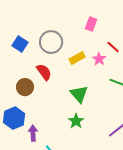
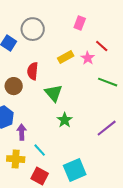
gray circle: (51, 42) -> (33, 29), moved
red semicircle: (44, 72) -> (33, 71), turned -138
green triangle: (79, 94) -> (54, 93), moved

